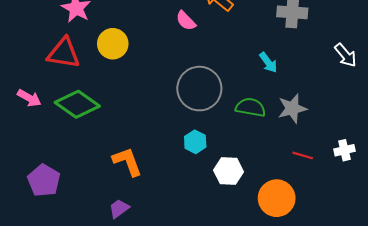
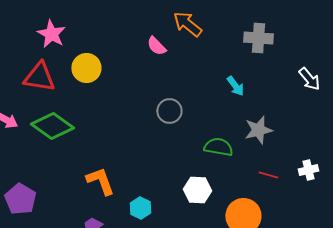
gray circle: (199, 89) -> (169, 111), size x0.6
green semicircle: (251, 107) -> (218, 147), moved
cyan hexagon: (195, 142) -> (140, 208), moved

